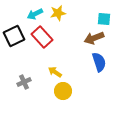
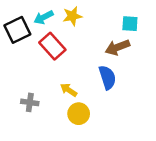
black square: (14, 36) -> (17, 30), moved
blue semicircle: (99, 62) -> (107, 77), moved
gray cross: (24, 82) -> (30, 102), turned 32

